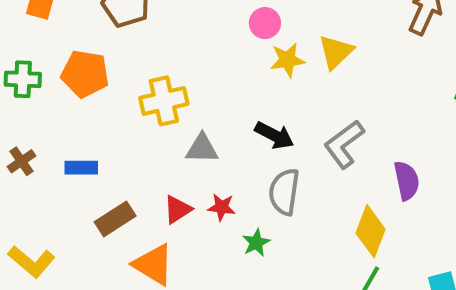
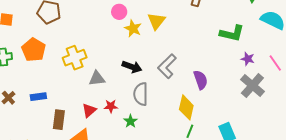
yellow star: (287, 60) -> (133, 28), turned -30
orange pentagon: (85, 74) -> (34, 50), turned 30
brown rectangle: (115, 219) -> (59, 120), turned -42

